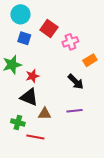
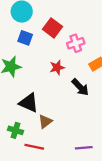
red star: (32, 76) -> (57, 68), moved
purple line: (75, 111) -> (84, 148), moved
brown triangle: (45, 114) -> (45, 121), turned -40

